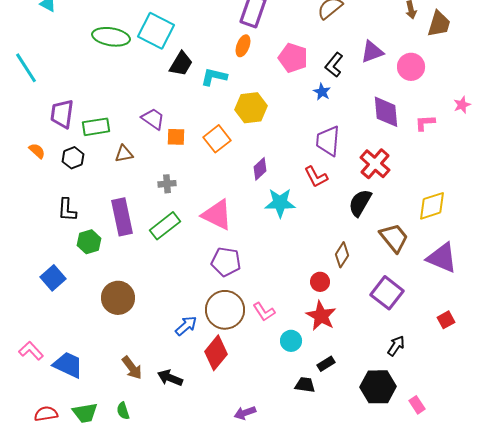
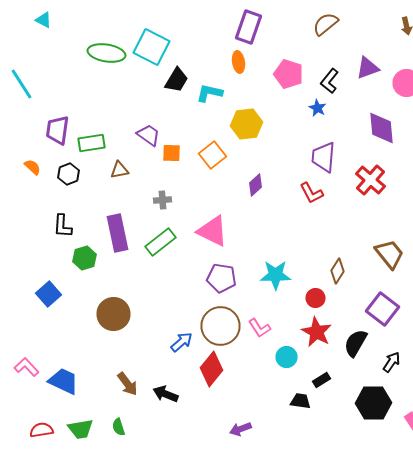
orange ellipse: (243, 46) -> (238, 62), turned -30
cyan star: (280, 203) -> (276, 275), moved
black semicircle: (360, 203) -> (356, 343), moved

